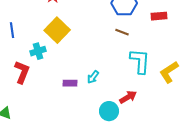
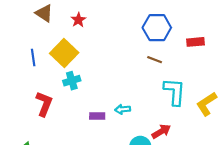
yellow square: (57, 30) -> (64, 53), moved
cyan cross: (38, 51) -> (72, 81), moved
cyan arrow: (93, 77) -> (123, 109), turned 48

